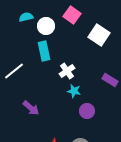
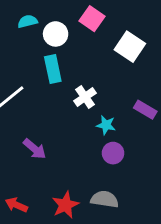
cyan star: (74, 91) -> (106, 125), moved

